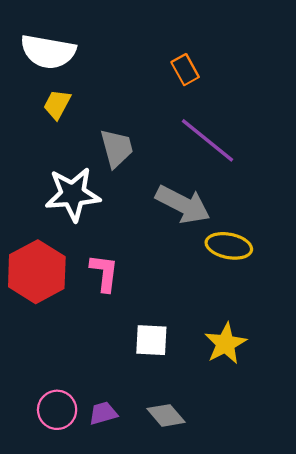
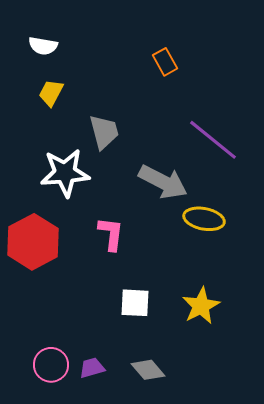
white semicircle: (48, 52) -> (43, 46), size x0.6
purple line: (208, 140) -> (213, 140), moved
pink L-shape: (104, 273) -> (111, 234), moved

